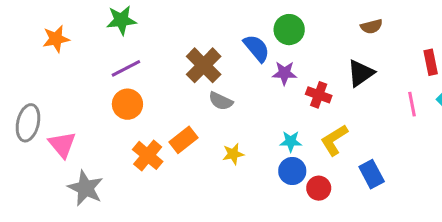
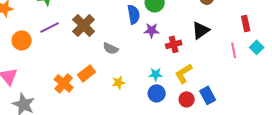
blue semicircle: (257, 48) -> (134, 14), turned 30
brown cross: (204, 65) -> (84, 25), moved
red cross: (319, 95) -> (174, 44), turned -35
orange circle: (127, 104) -> (22, 40), moved
red circle: (319, 188) -> (187, 99), moved

